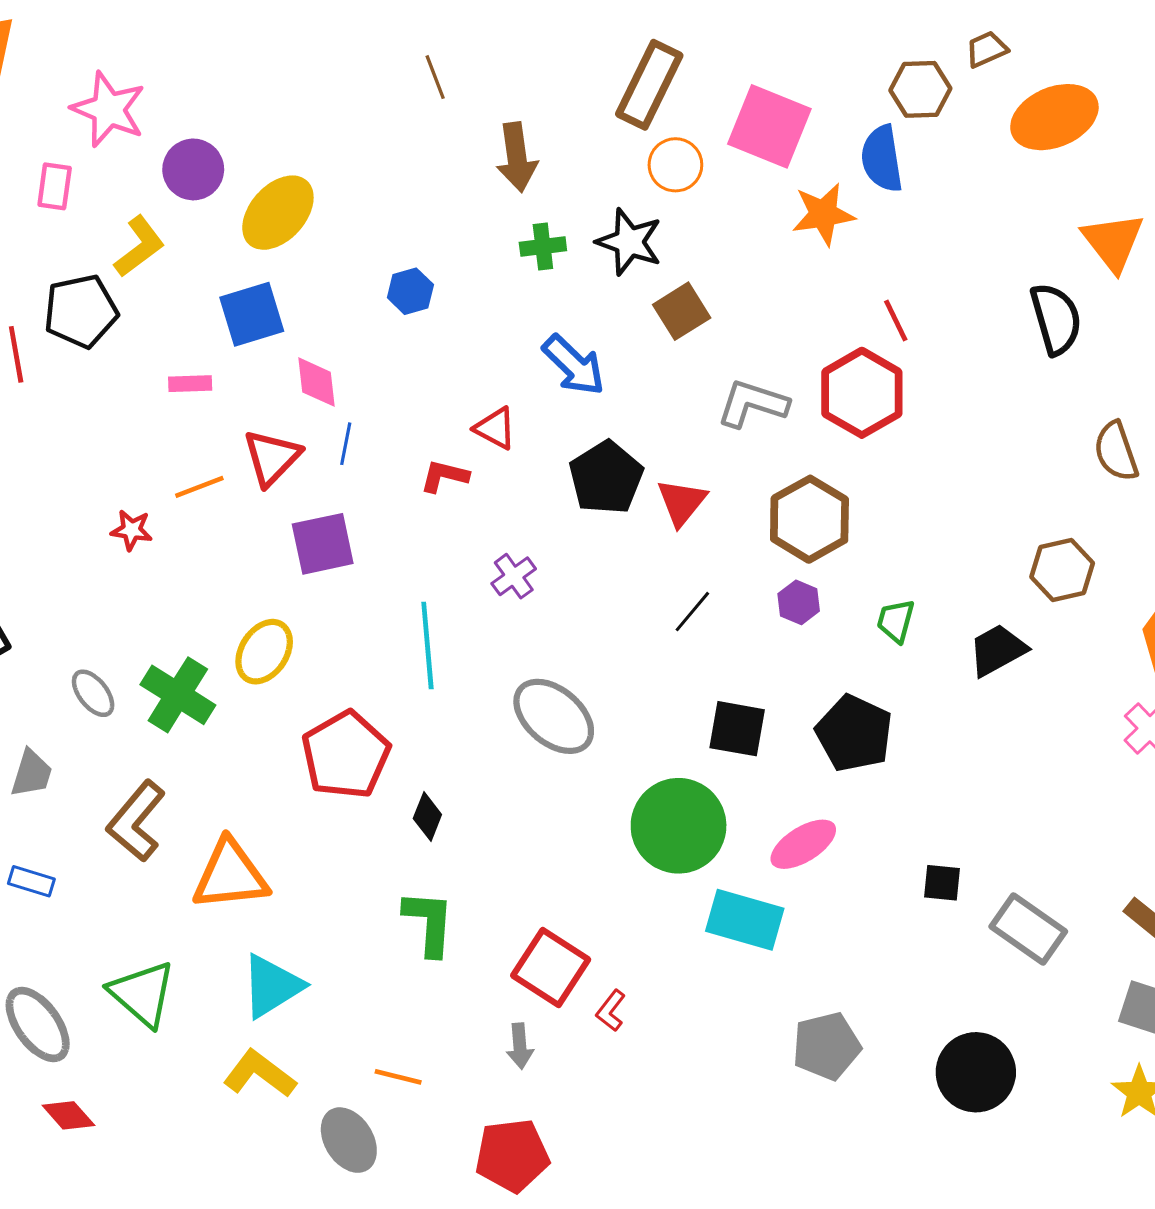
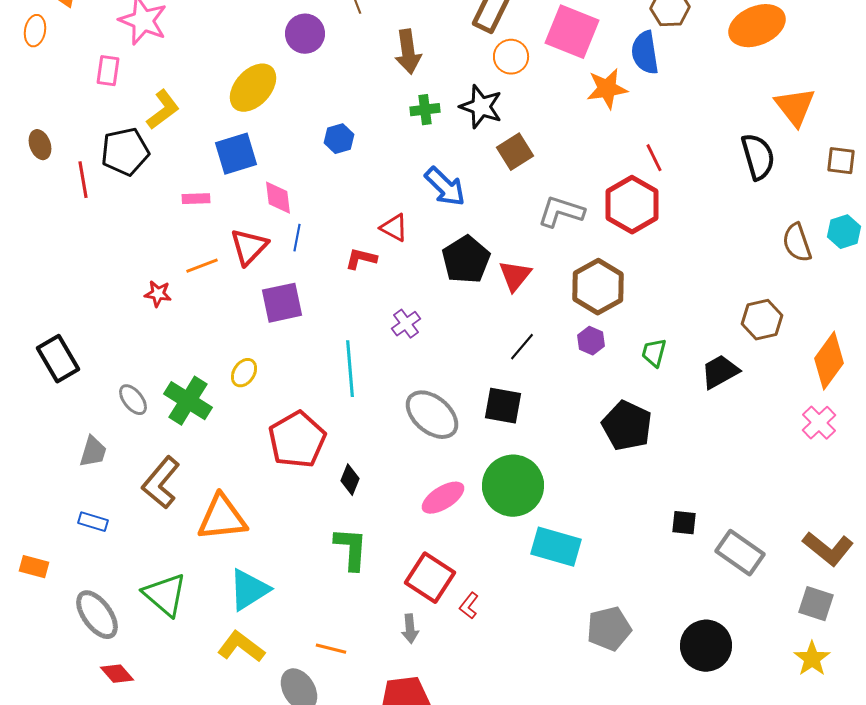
purple circle: (193, 169) -> (305, 34), moved
yellow ellipse: (264, 652) -> (244, 373), size x0.7
black square: (737, 729) -> (503, 406), moved
pink ellipse: (803, 844) -> (443, 498), moved

